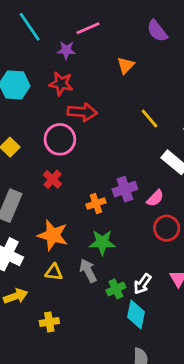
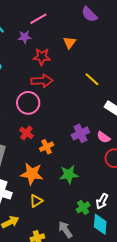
red star: (61, 84) -> (42, 57), moved
pink semicircle: (155, 198) -> (103, 137), turned 88
orange cross: (96, 204) -> (47, 147), moved
gray arrow: (88, 271) -> (65, 230), moved
yellow triangle: (54, 272) -> (36, 201), turned -32

